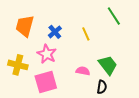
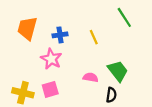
blue cross: (55, 32) -> (60, 35), turned 32
yellow cross: (18, 65) -> (23, 93), moved
pink square: (46, 82) -> (50, 89), size x0.7

